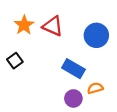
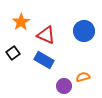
red triangle: (53, 26) -> (46, 35), moved
blue rectangle: (73, 69) -> (44, 60), moved

